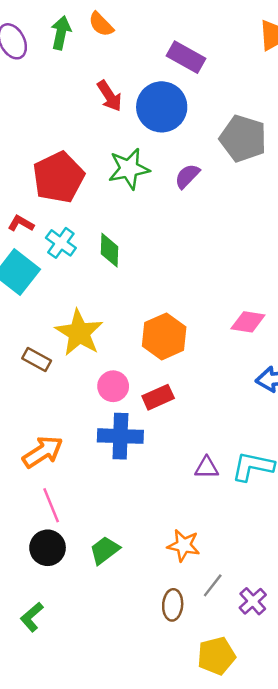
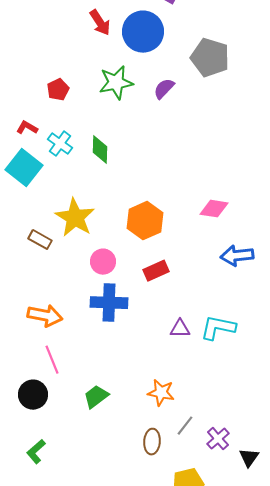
red pentagon: (58, 177) -> (58, 90), size x0.5
red rectangle: (158, 397) -> (156, 271), moved
orange arrow: (43, 452) -> (45, 316), turned 44
black circle: (48, 548) -> (33, 395), moved

